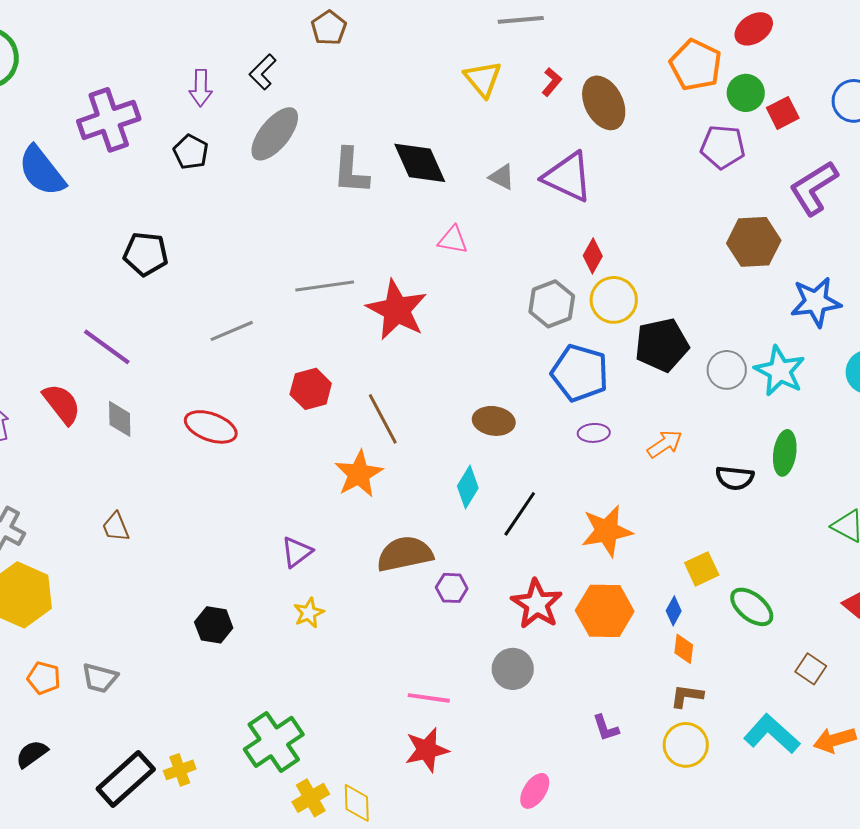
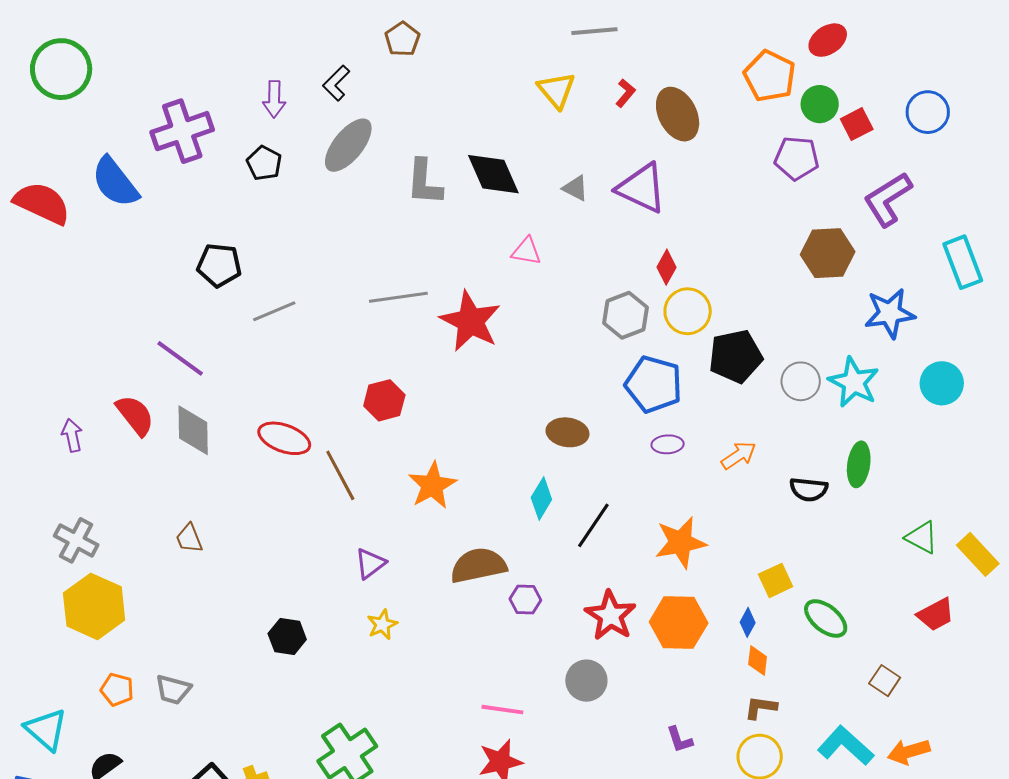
gray line: (232, 331) -> (274, 311), moved
gray diamond: (120, 419) -> (193, 430), size x1.4
brown line: (383, 419) -> (340, 475), moved

